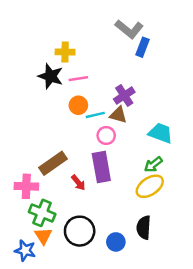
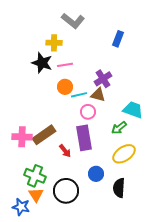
gray L-shape: (129, 29) -> (73, 21), moved
green arrow: (153, 165) -> (119, 128), moved
pink cross: (26, 186) -> (22, 137), moved
blue circle: (116, 242) -> (96, 174), moved

